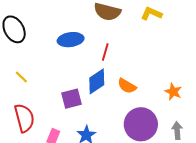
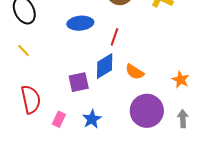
yellow line: (21, 77) -> (23, 50), moved

